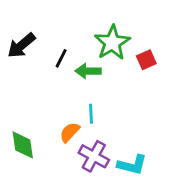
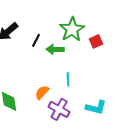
cyan line: (91, 114) -> (68, 79), moved
cyan L-shape: (132, 165) -> (96, 107), moved

